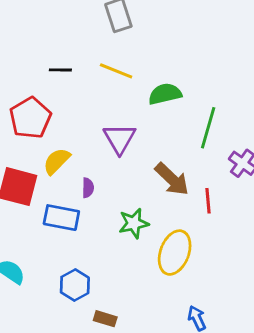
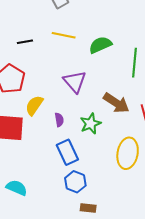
blue rectangle: (61, 218) -> (67, 152), moved, turned 65
green star: (134, 223) -> (91, 124), moved
blue hexagon: (75, 285) -> (75, 182), moved

